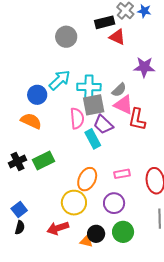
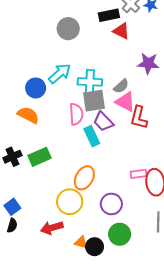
pink rectangle: (122, 174) -> (139, 174), moved
black circle: (96, 234) -> (95, 247), moved

